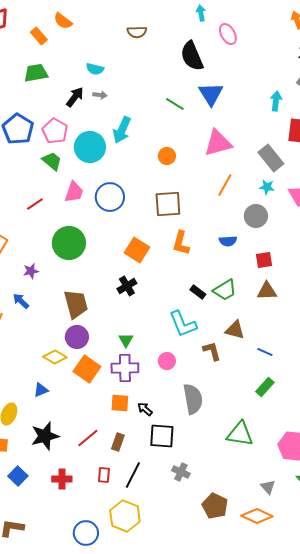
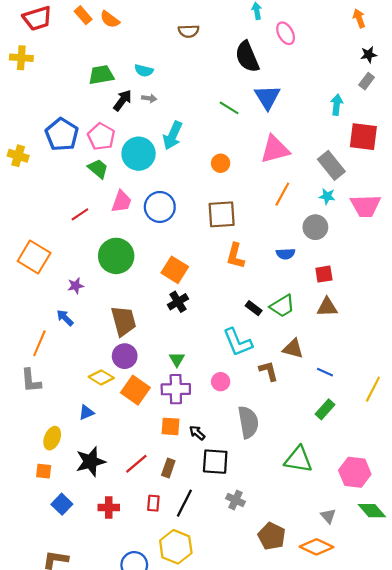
orange rectangle: (39, 36) -> (83, 15), moved
green trapezoid: (36, 73) -> (101, 75), moved
orange square: (137, 250) -> (175, 270), moved

